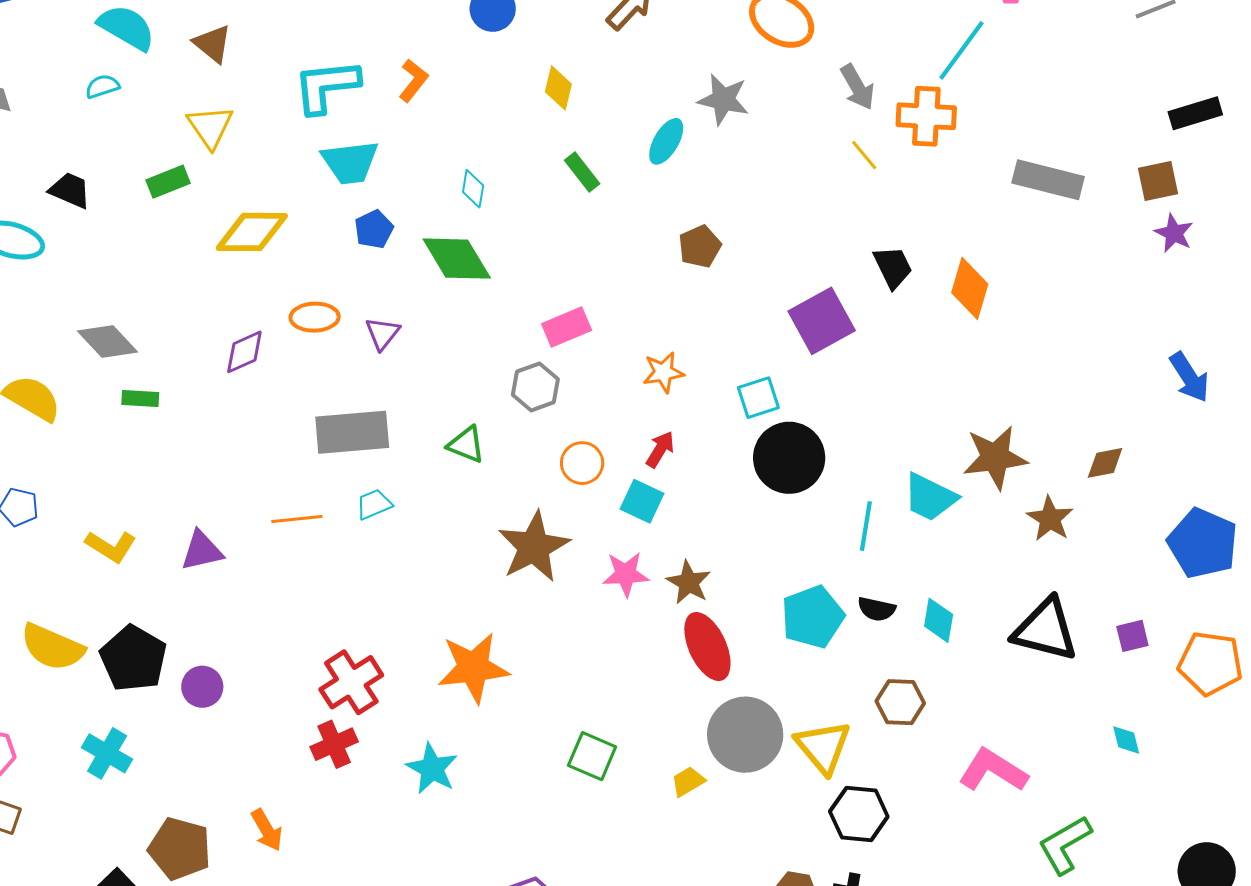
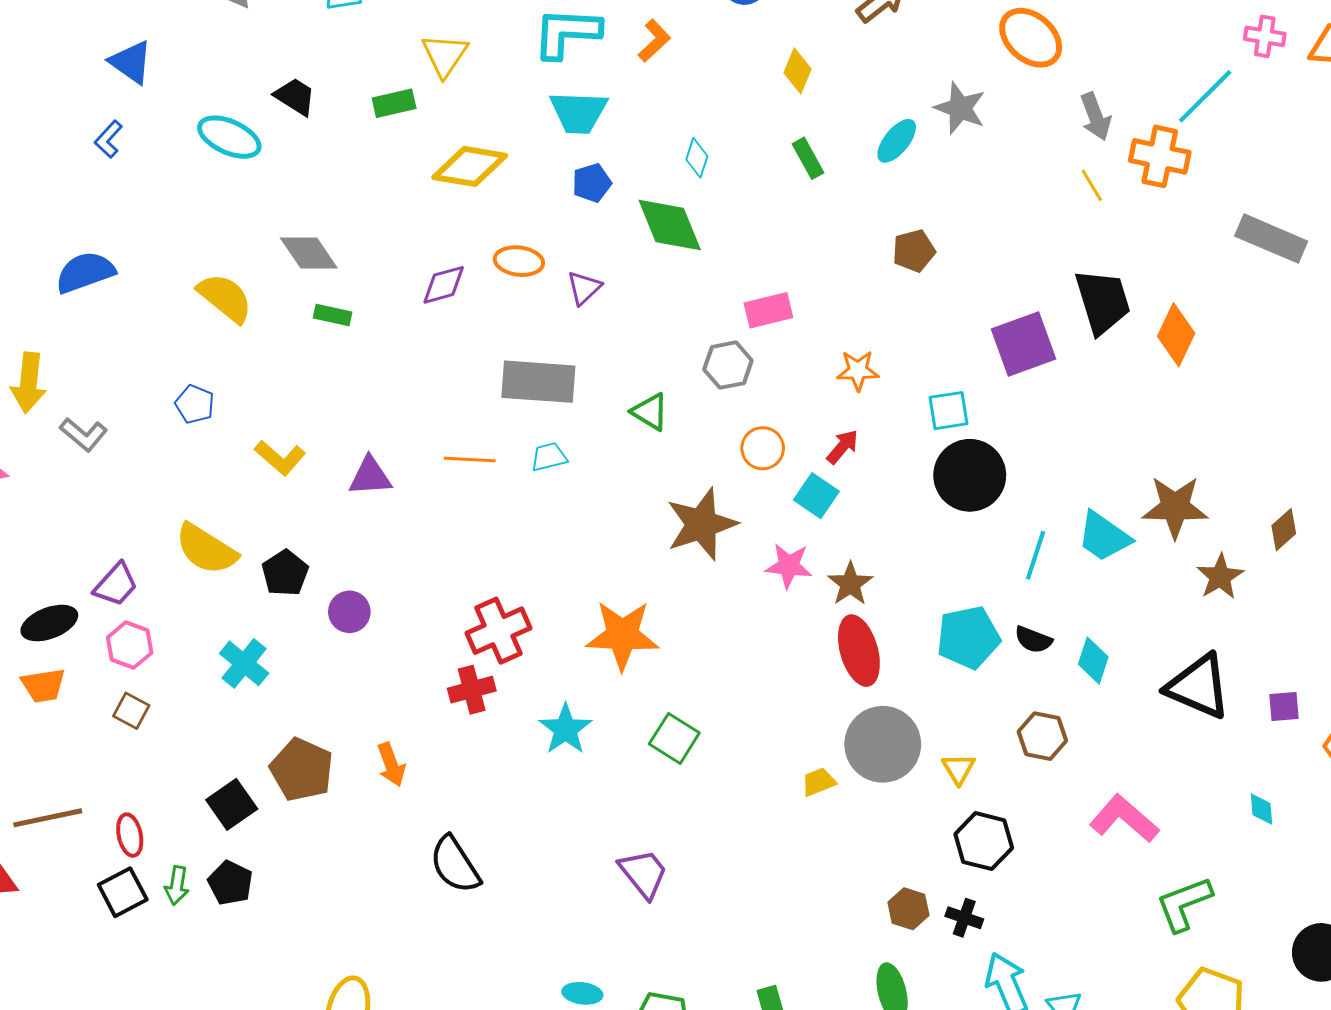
black trapezoid: (893, 267) -> (1103, 302), size x1.5
brown diamond: (1105, 463) -> (1284, 530), turned -39
black pentagon: (133, 658) -> (285, 573), size x0.7
yellow triangle: (823, 747) -> (958, 769), size x0.6
green square: (592, 756) -> (674, 738), moved

